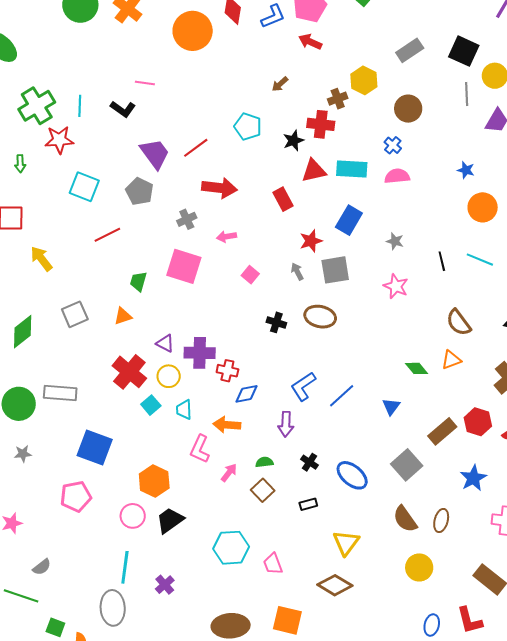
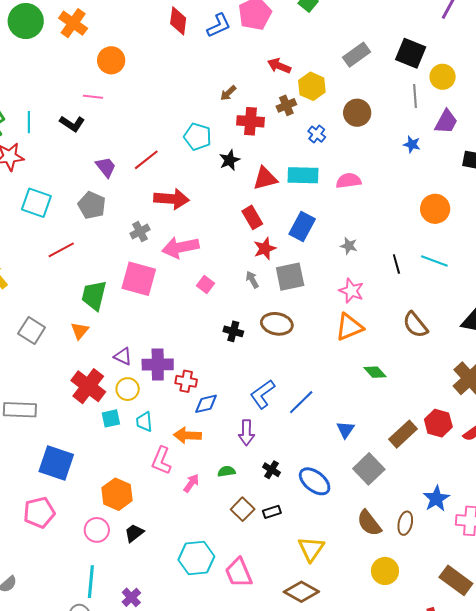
orange circle: (193, 31) -> (111, 60), moved, size x0.7
red arrow: (310, 42) -> (279, 66), moved
red cross: (321, 124) -> (250, 121), moved
black star: (293, 141) -> (230, 160), moved
blue cross: (393, 145) -> (317, 134), moved
purple trapezoid: (155, 154) -> (106, 167), size x0.7
blue star: (466, 170) -> (412, 144), moved
red rectangle: (283, 199) -> (252, 217), moved
pink arrow: (227, 237) -> (180, 247), size x1.8
green trapezoid: (138, 281) -> (94, 295), size x1.5
gray square: (75, 314) -> (32, 331), turned -32
orange triangle: (123, 316) -> (80, 331), turned -30
orange triangle: (451, 360) -> (349, 327), moved, size x1.4
cyan square: (151, 405) -> (111, 418), turned 30
blue triangle: (391, 407) -> (346, 430), moved
blue star: (473, 478) -> (436, 499), moved
brown square: (263, 490) -> (243, 509), moved
black trapezoid: (170, 520) -> (134, 533), size x0.7
pink trapezoid: (273, 564) -> (239, 573), size x1.4

